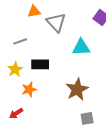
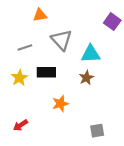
gray triangle: (56, 22) -> (62, 40), moved
orange star: (29, 89) -> (60, 104), moved
brown star: (77, 89) -> (86, 78), moved, size x0.6

